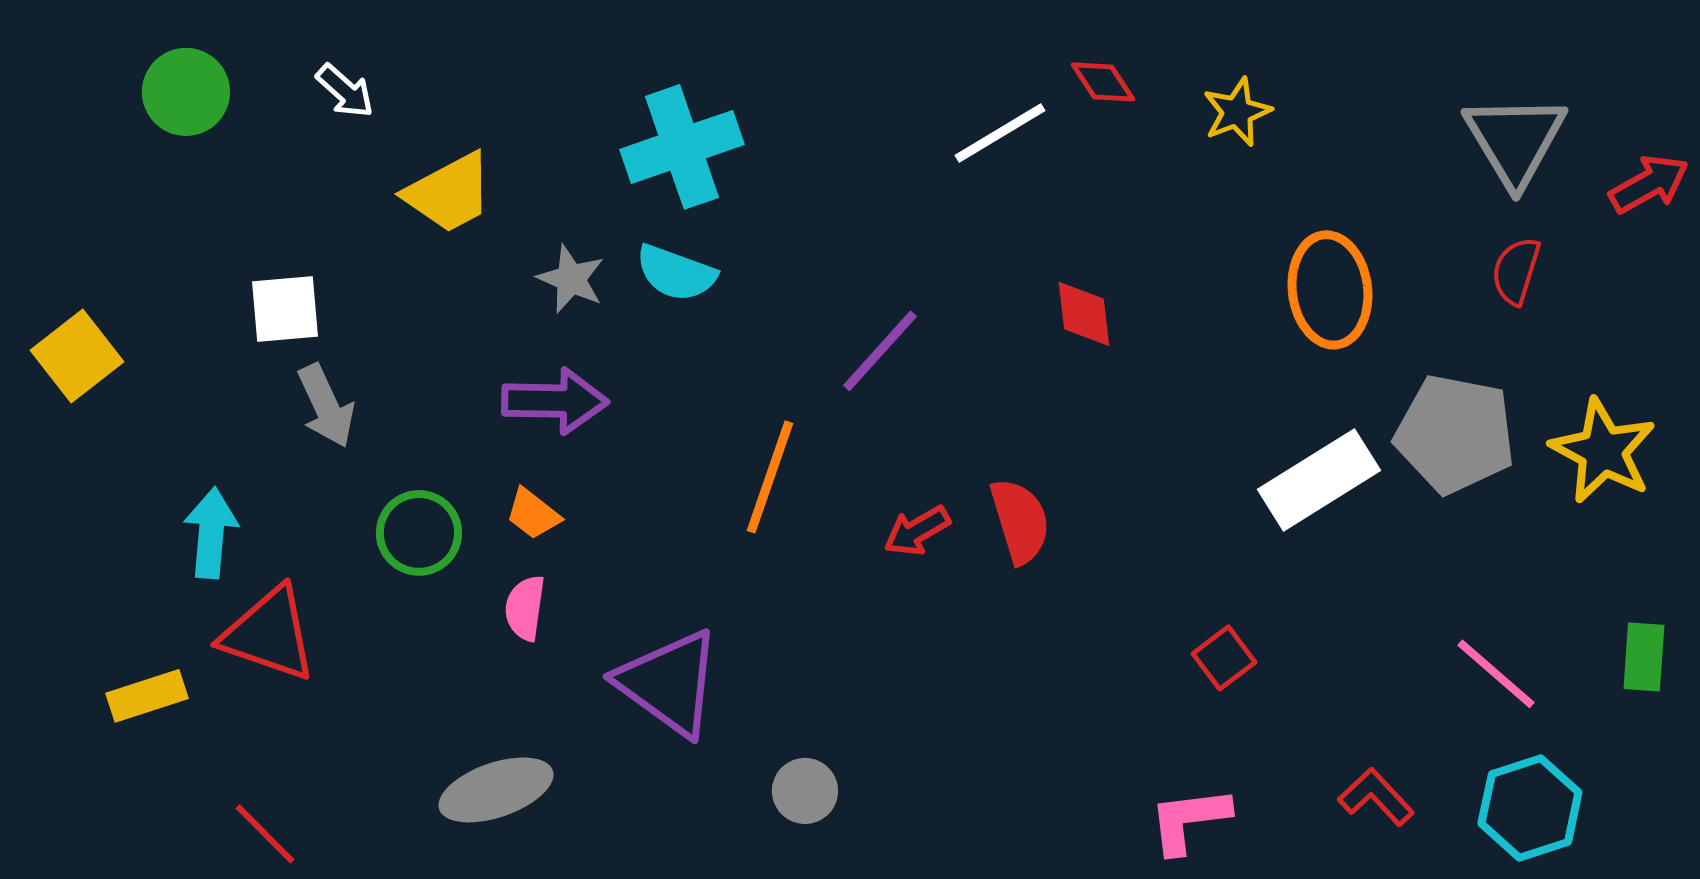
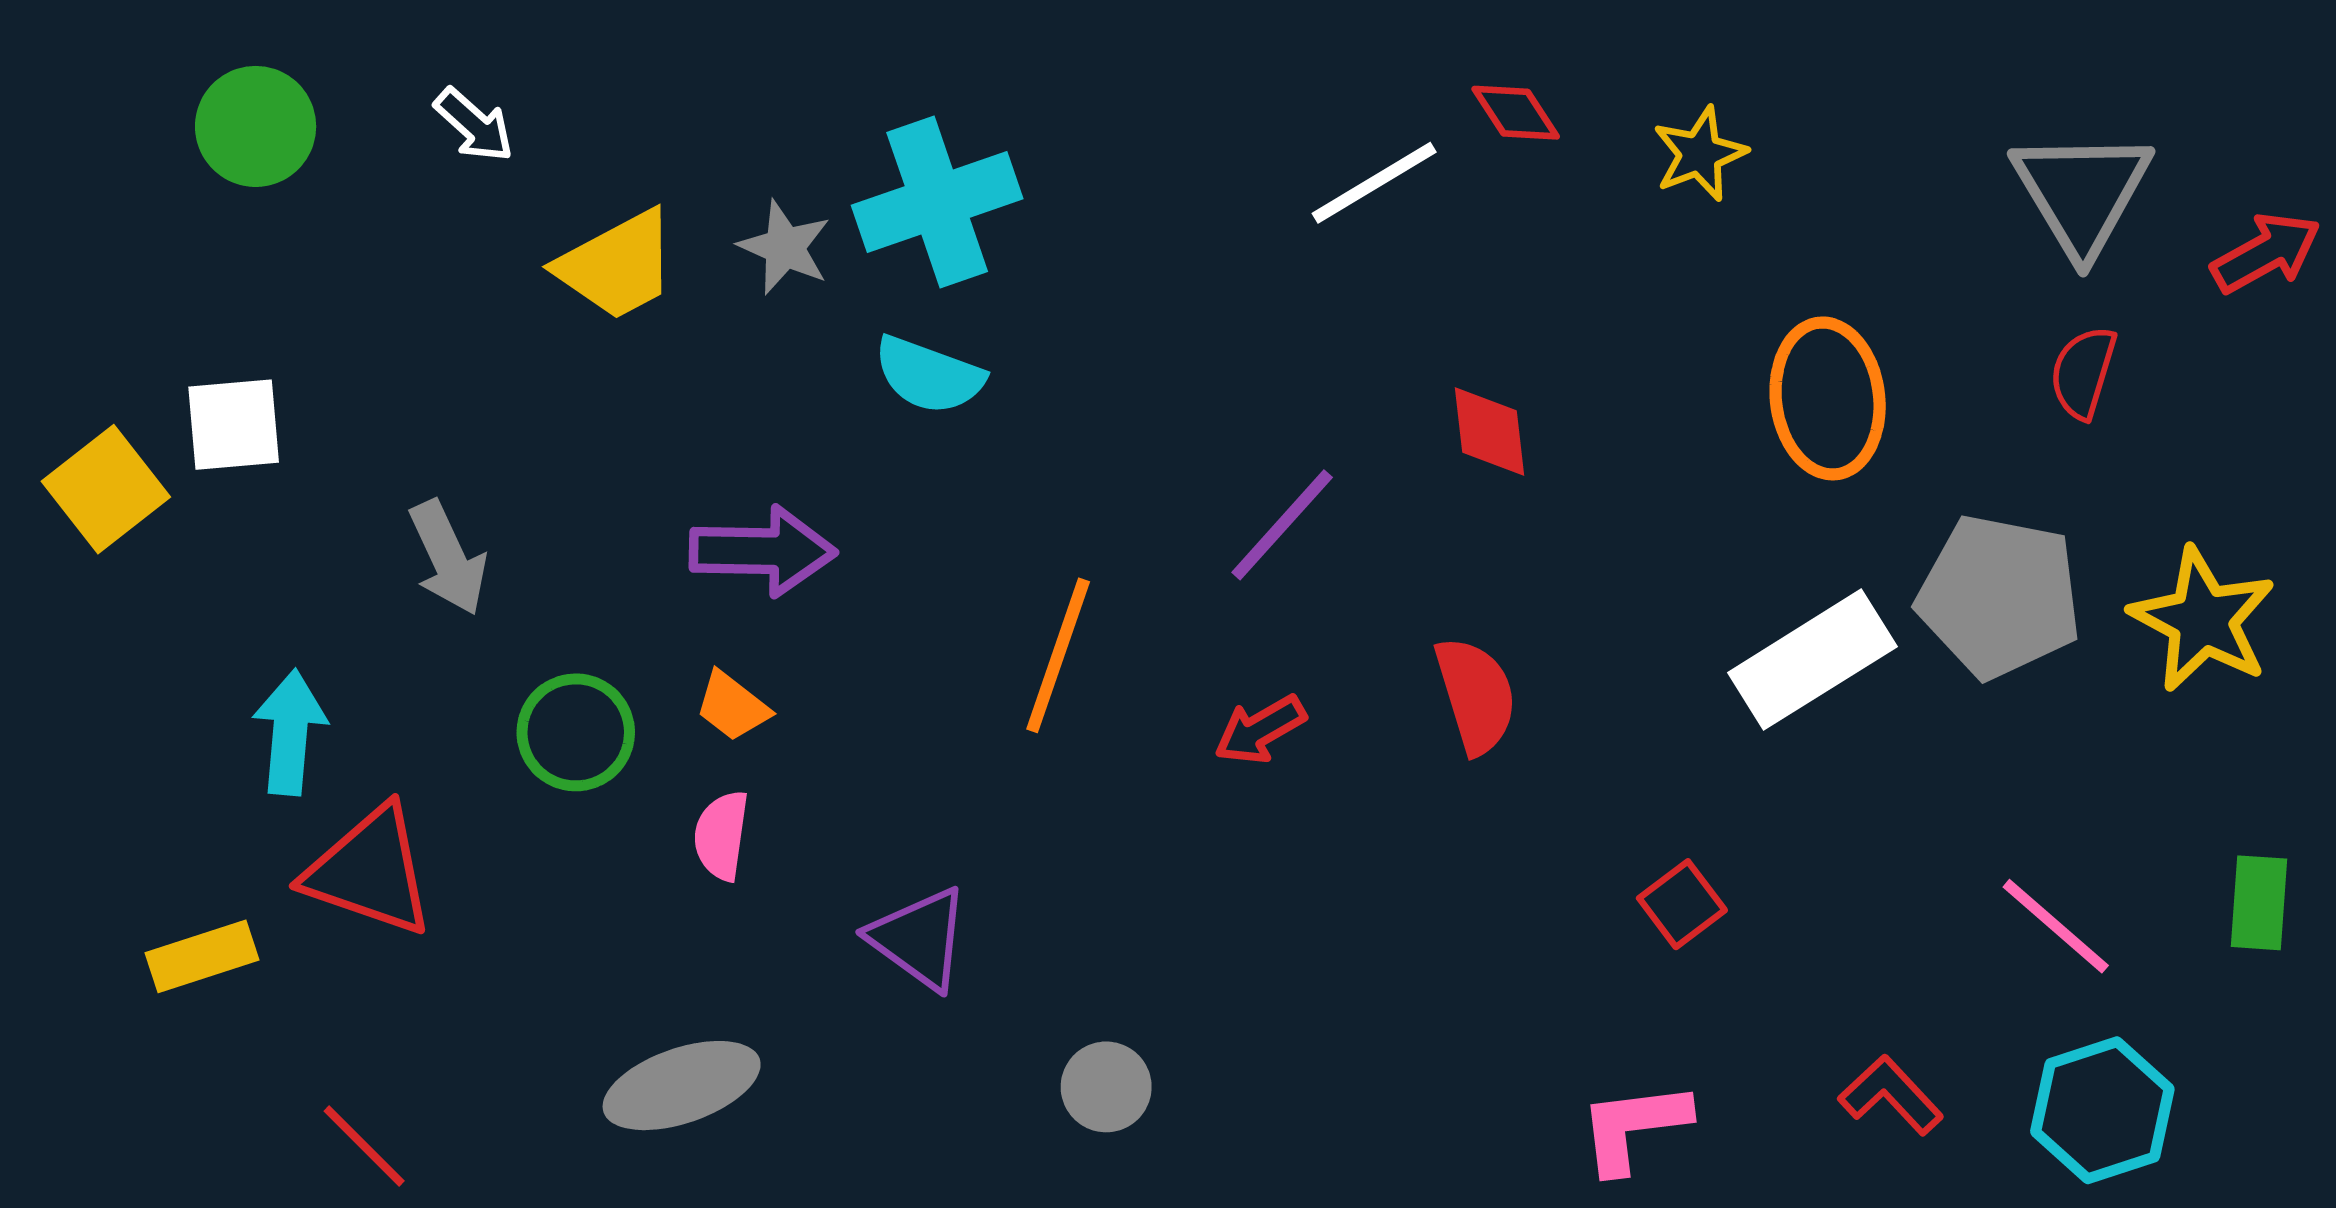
gray star: (571, 279) -> (785, 247), moved
white square: (285, 309) -> (234, 425), moved
purple line: (880, 351) -> (1282, 525), moved
red semicircle: (1020, 521) -> (1476, 695), moved
purple triangle: (669, 683) -> (919, 939), size x0.7

